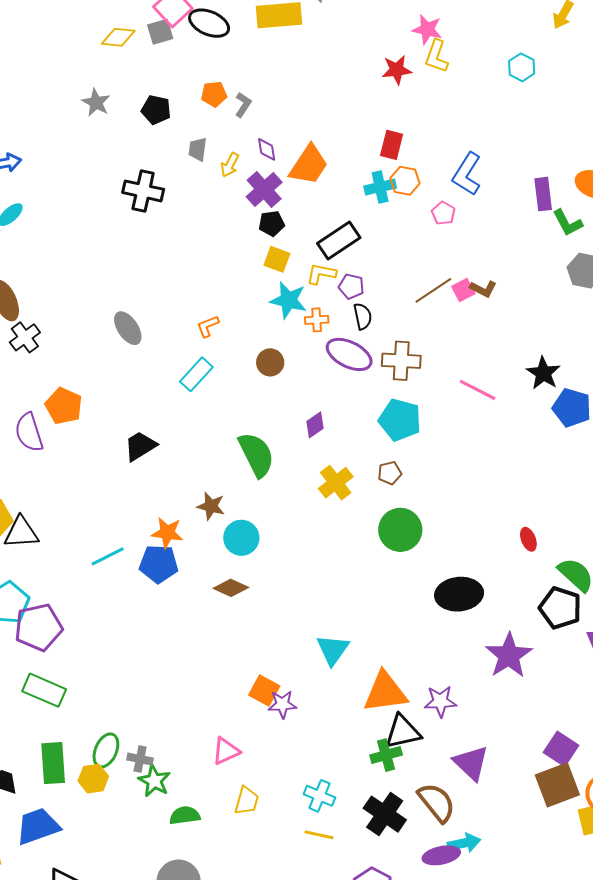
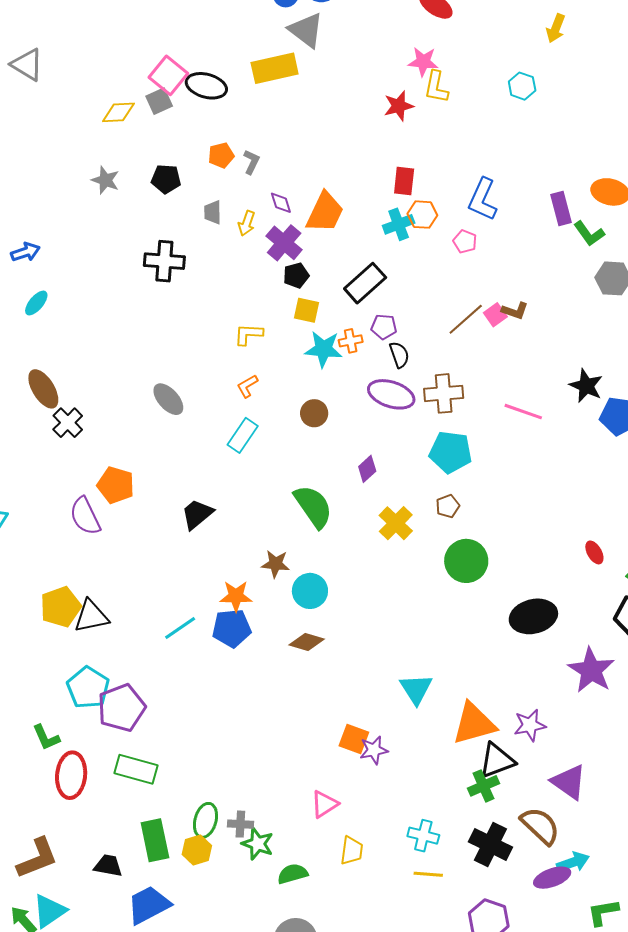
yellow L-shape: (321, 274) -> (248, 334), moved
orange cross: (317, 320) -> (351, 341), moved

